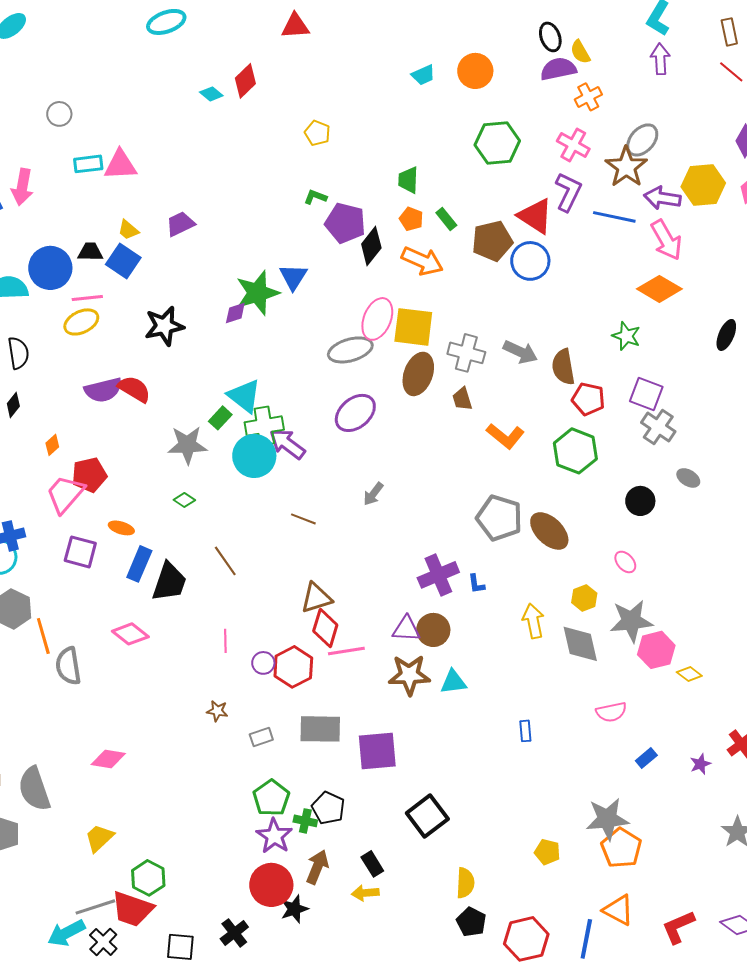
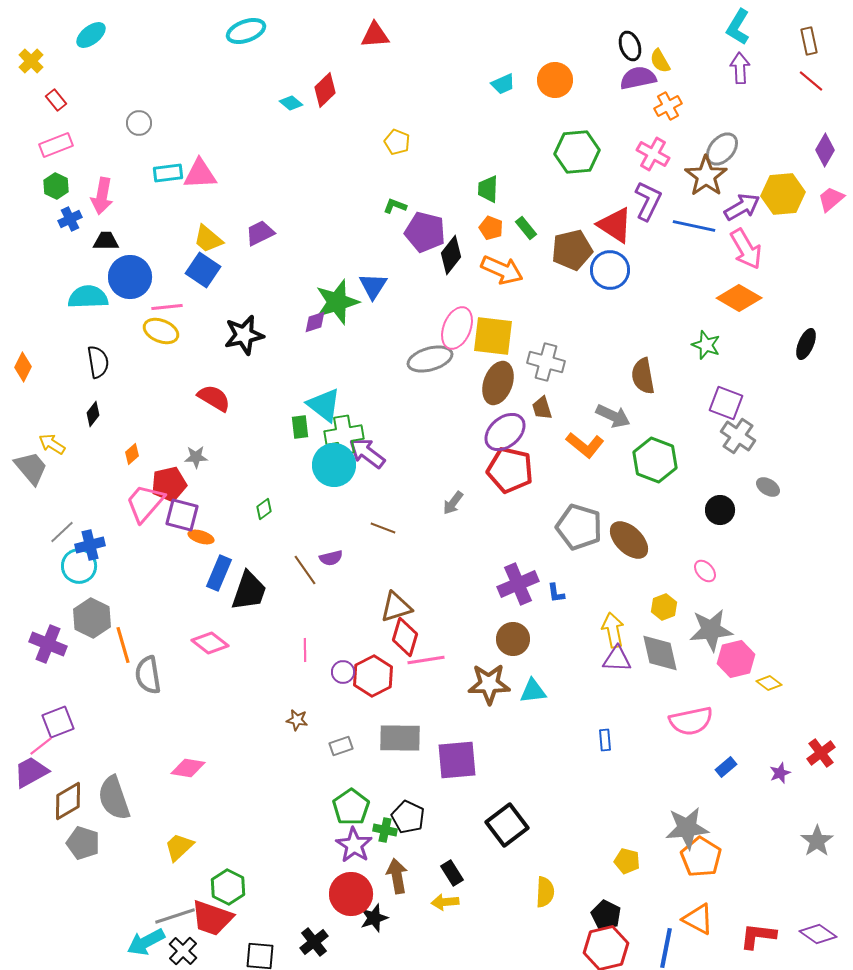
purple arrow: (662, 198) -> (742, 207), turned 141
yellow trapezoid: (128, 230) -> (208, 239), size x1.4
black trapezoid: (90, 252) -> (106, 241), moved
yellow ellipse: (81, 322) -> (161, 331), turned 48
gray arrow: (520, 352) -> (613, 416), moved
purple semicircle: (103, 390) -> (331, 558), moved, size x0.6
red pentagon: (588, 399) -> (510, 470), moved, size x1.4
purple ellipse: (355, 413) -> (505, 432), moved
green rectangle: (220, 418) -> (300, 427), turned -50
gray star: (187, 445) -> (196, 457), moved, size x0.6
green diamond: (184, 500) -> (264, 509), turned -70
purple square: (80, 552) -> (182, 515), moved
purple triangle: (406, 629) -> (617, 659), moved
pink semicircle: (611, 712) -> (691, 721), size x1.4
brown arrow: (317, 867) -> (397, 876), turned -32
black pentagon: (471, 922) -> (606, 915), moved
red L-shape: (678, 927) -> (758, 936), turned 30

